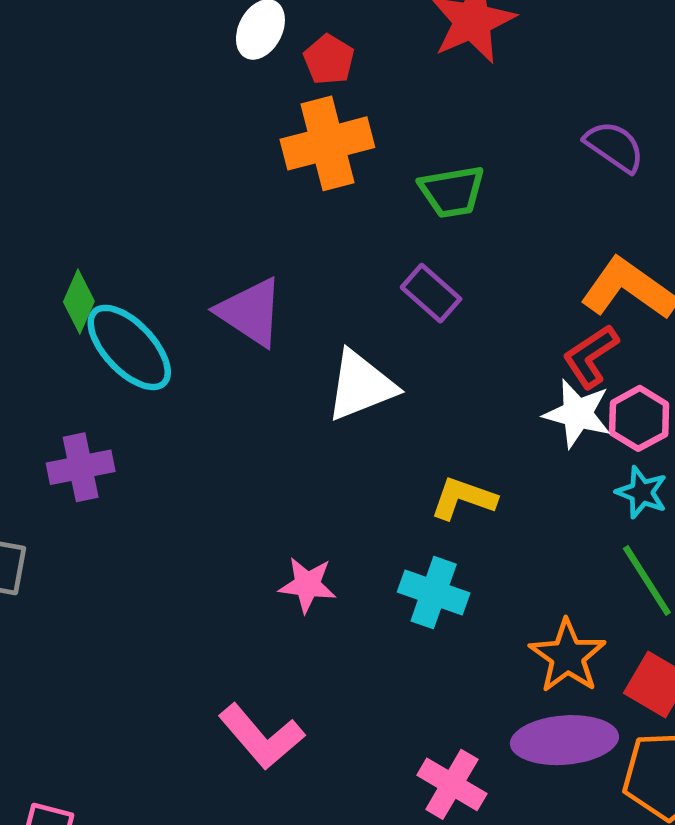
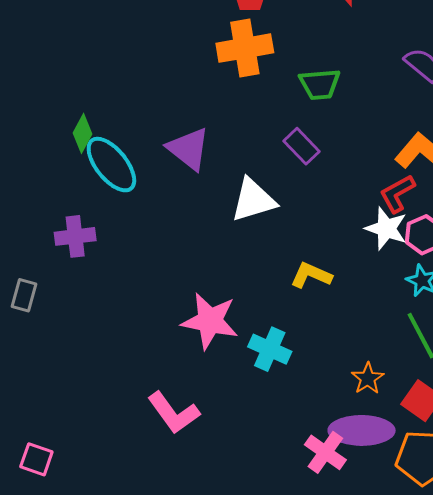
pink star: (307, 585) -> (210, 321), size x1.6
cyan cross: (434, 593) -> (270, 349), moved
orange star: (568, 656) -> (368, 378), size x0.7
pink cross: (452, 784) -> (325, 452), moved

